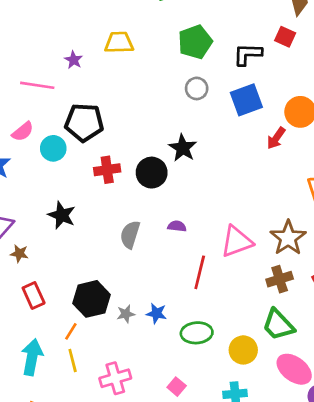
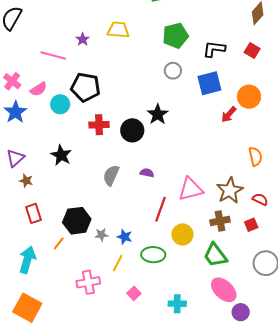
red square: (285, 37) -> (252, 51), moved
yellow circle: (243, 350) -> (182, 234), moved
yellow line: (73, 361) -> (118, 263), moved, turned 36

